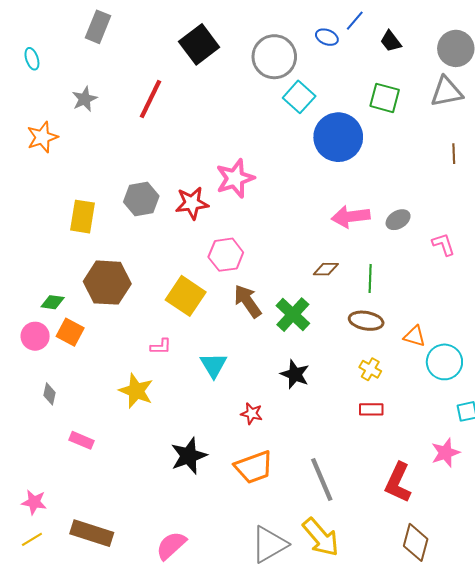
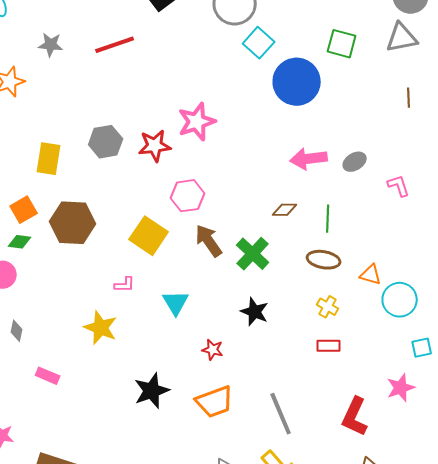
gray star: (85, 99) -> (51, 45), turned 30
red line: (151, 99) -> (115, 45), turned 45
orange square: (70, 332) -> (24, 210), moved, turned 32

